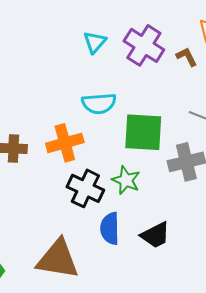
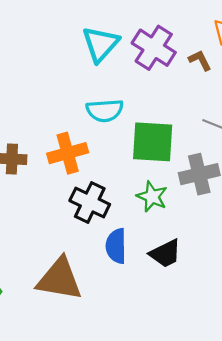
cyan triangle: (95, 42) -> (101, 44), size x1.5
green star: (126, 180) -> (152, 197), moved

